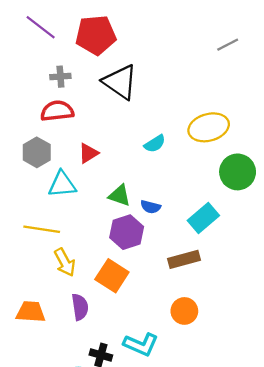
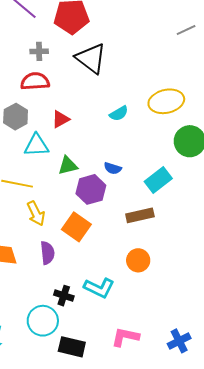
green triangle: (120, 195) -> (68, 166), moved, turned -35

